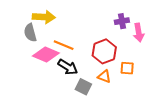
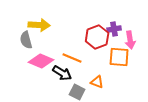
orange line: (64, 45) -> (72, 58), moved
red hexagon: (104, 51) -> (97, 37), moved
orange square: (127, 68) -> (119, 57), moved, size x1.5

